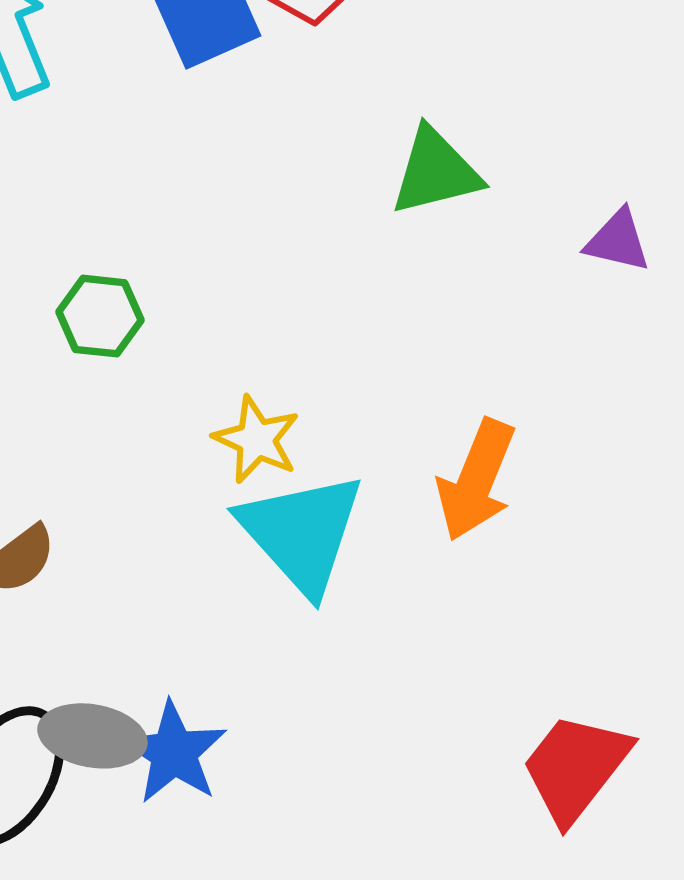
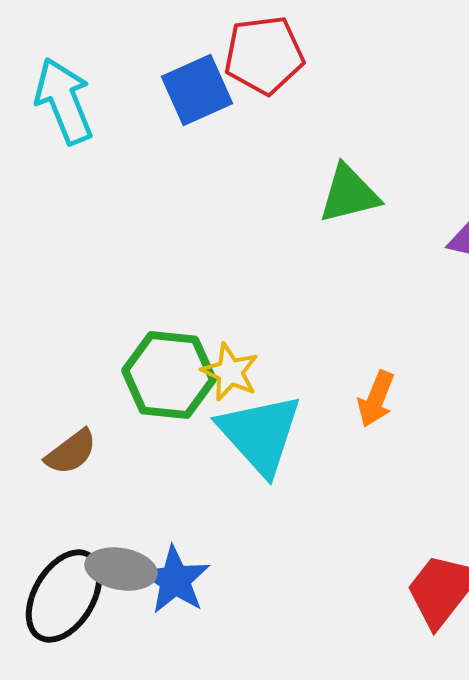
green hexagon: (100, 316) -> (169, 375), moved, size x1.6
orange arrow: (476, 480) -> (376, 399), size x0.7

